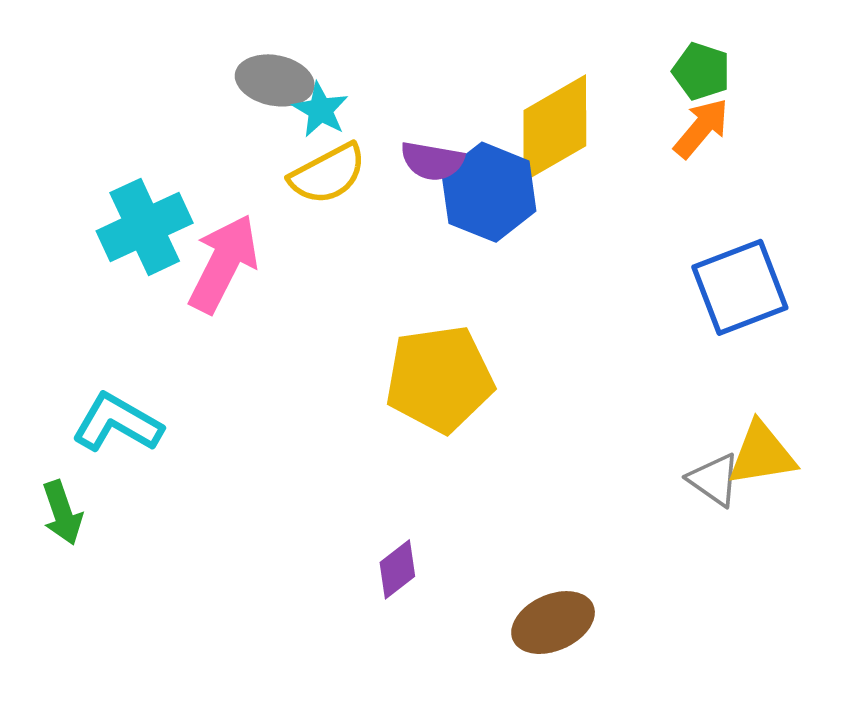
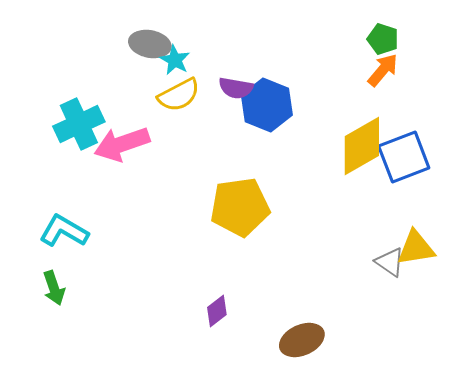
yellow diamond: (555, 128) -> (362, 146), moved
pink arrow: (223, 264) -> (122, 144), turned -136
green arrow: (62, 513) -> (54, 288), moved

